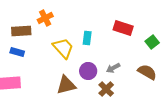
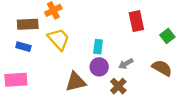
red rectangle: (123, 28) -> (136, 21), turned 60
cyan rectangle: (87, 38) -> (98, 47), moved
yellow trapezoid: (63, 48) -> (59, 39), moved

